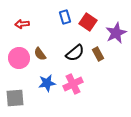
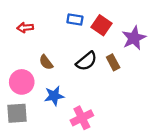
blue rectangle: (65, 17) -> (75, 20), turned -64
pink circle: (19, 58) -> (22, 82), moved
pink cross: (73, 84) -> (82, 118), moved

